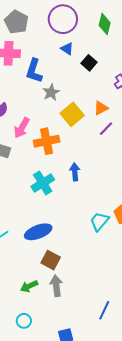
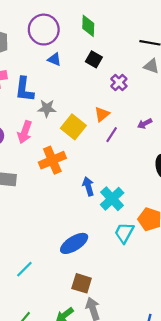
black square: (89, 63) -> (94, 59), moved
gray star: (51, 92) -> (47, 108), turned -30
pink arrow: (22, 128) -> (25, 132), moved
cyan cross: (43, 183) -> (112, 199), moved
blue ellipse: (38, 232) -> (74, 243), moved

